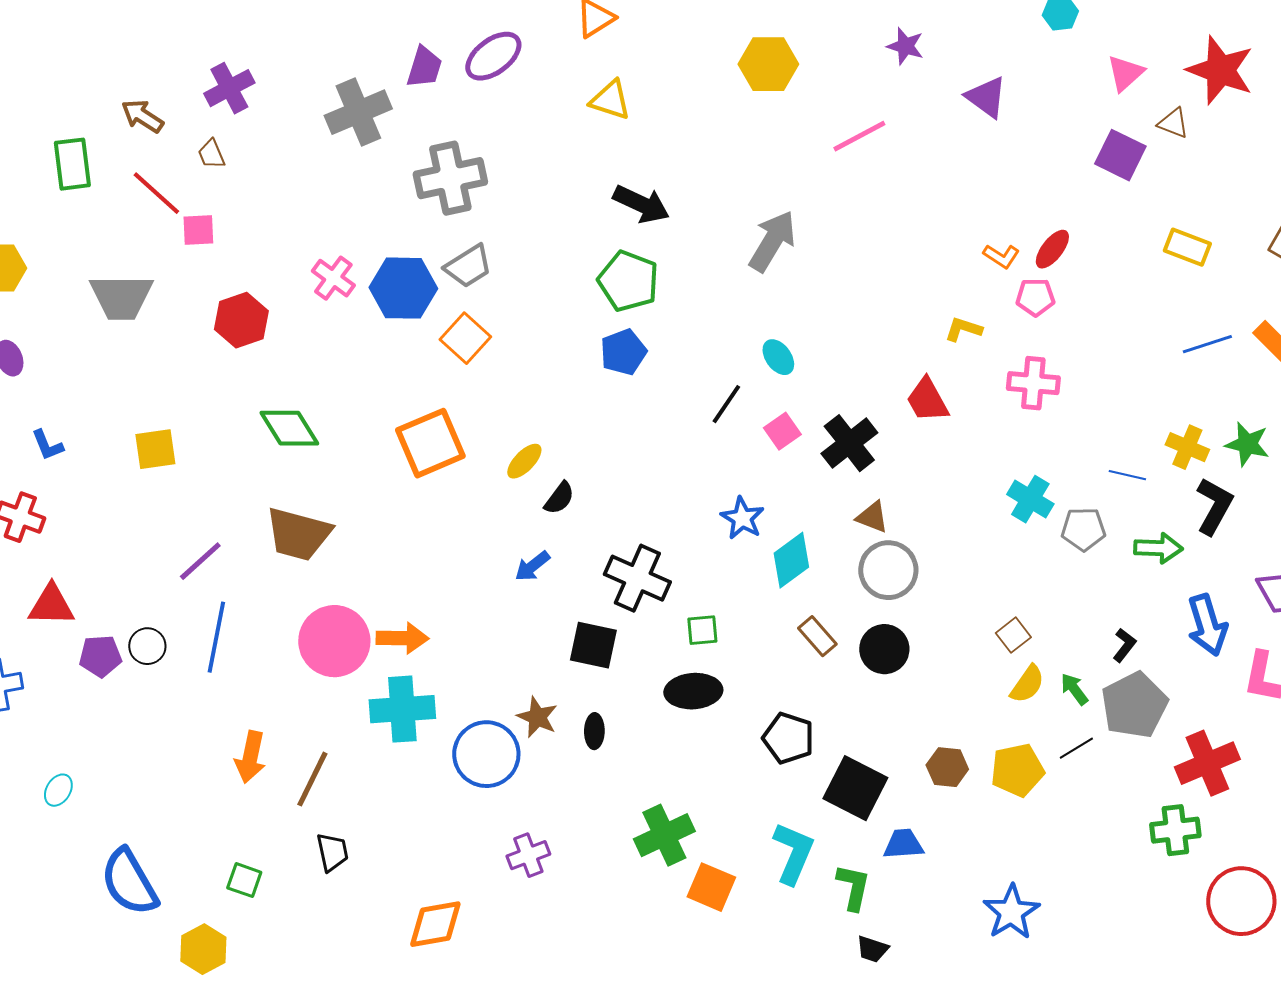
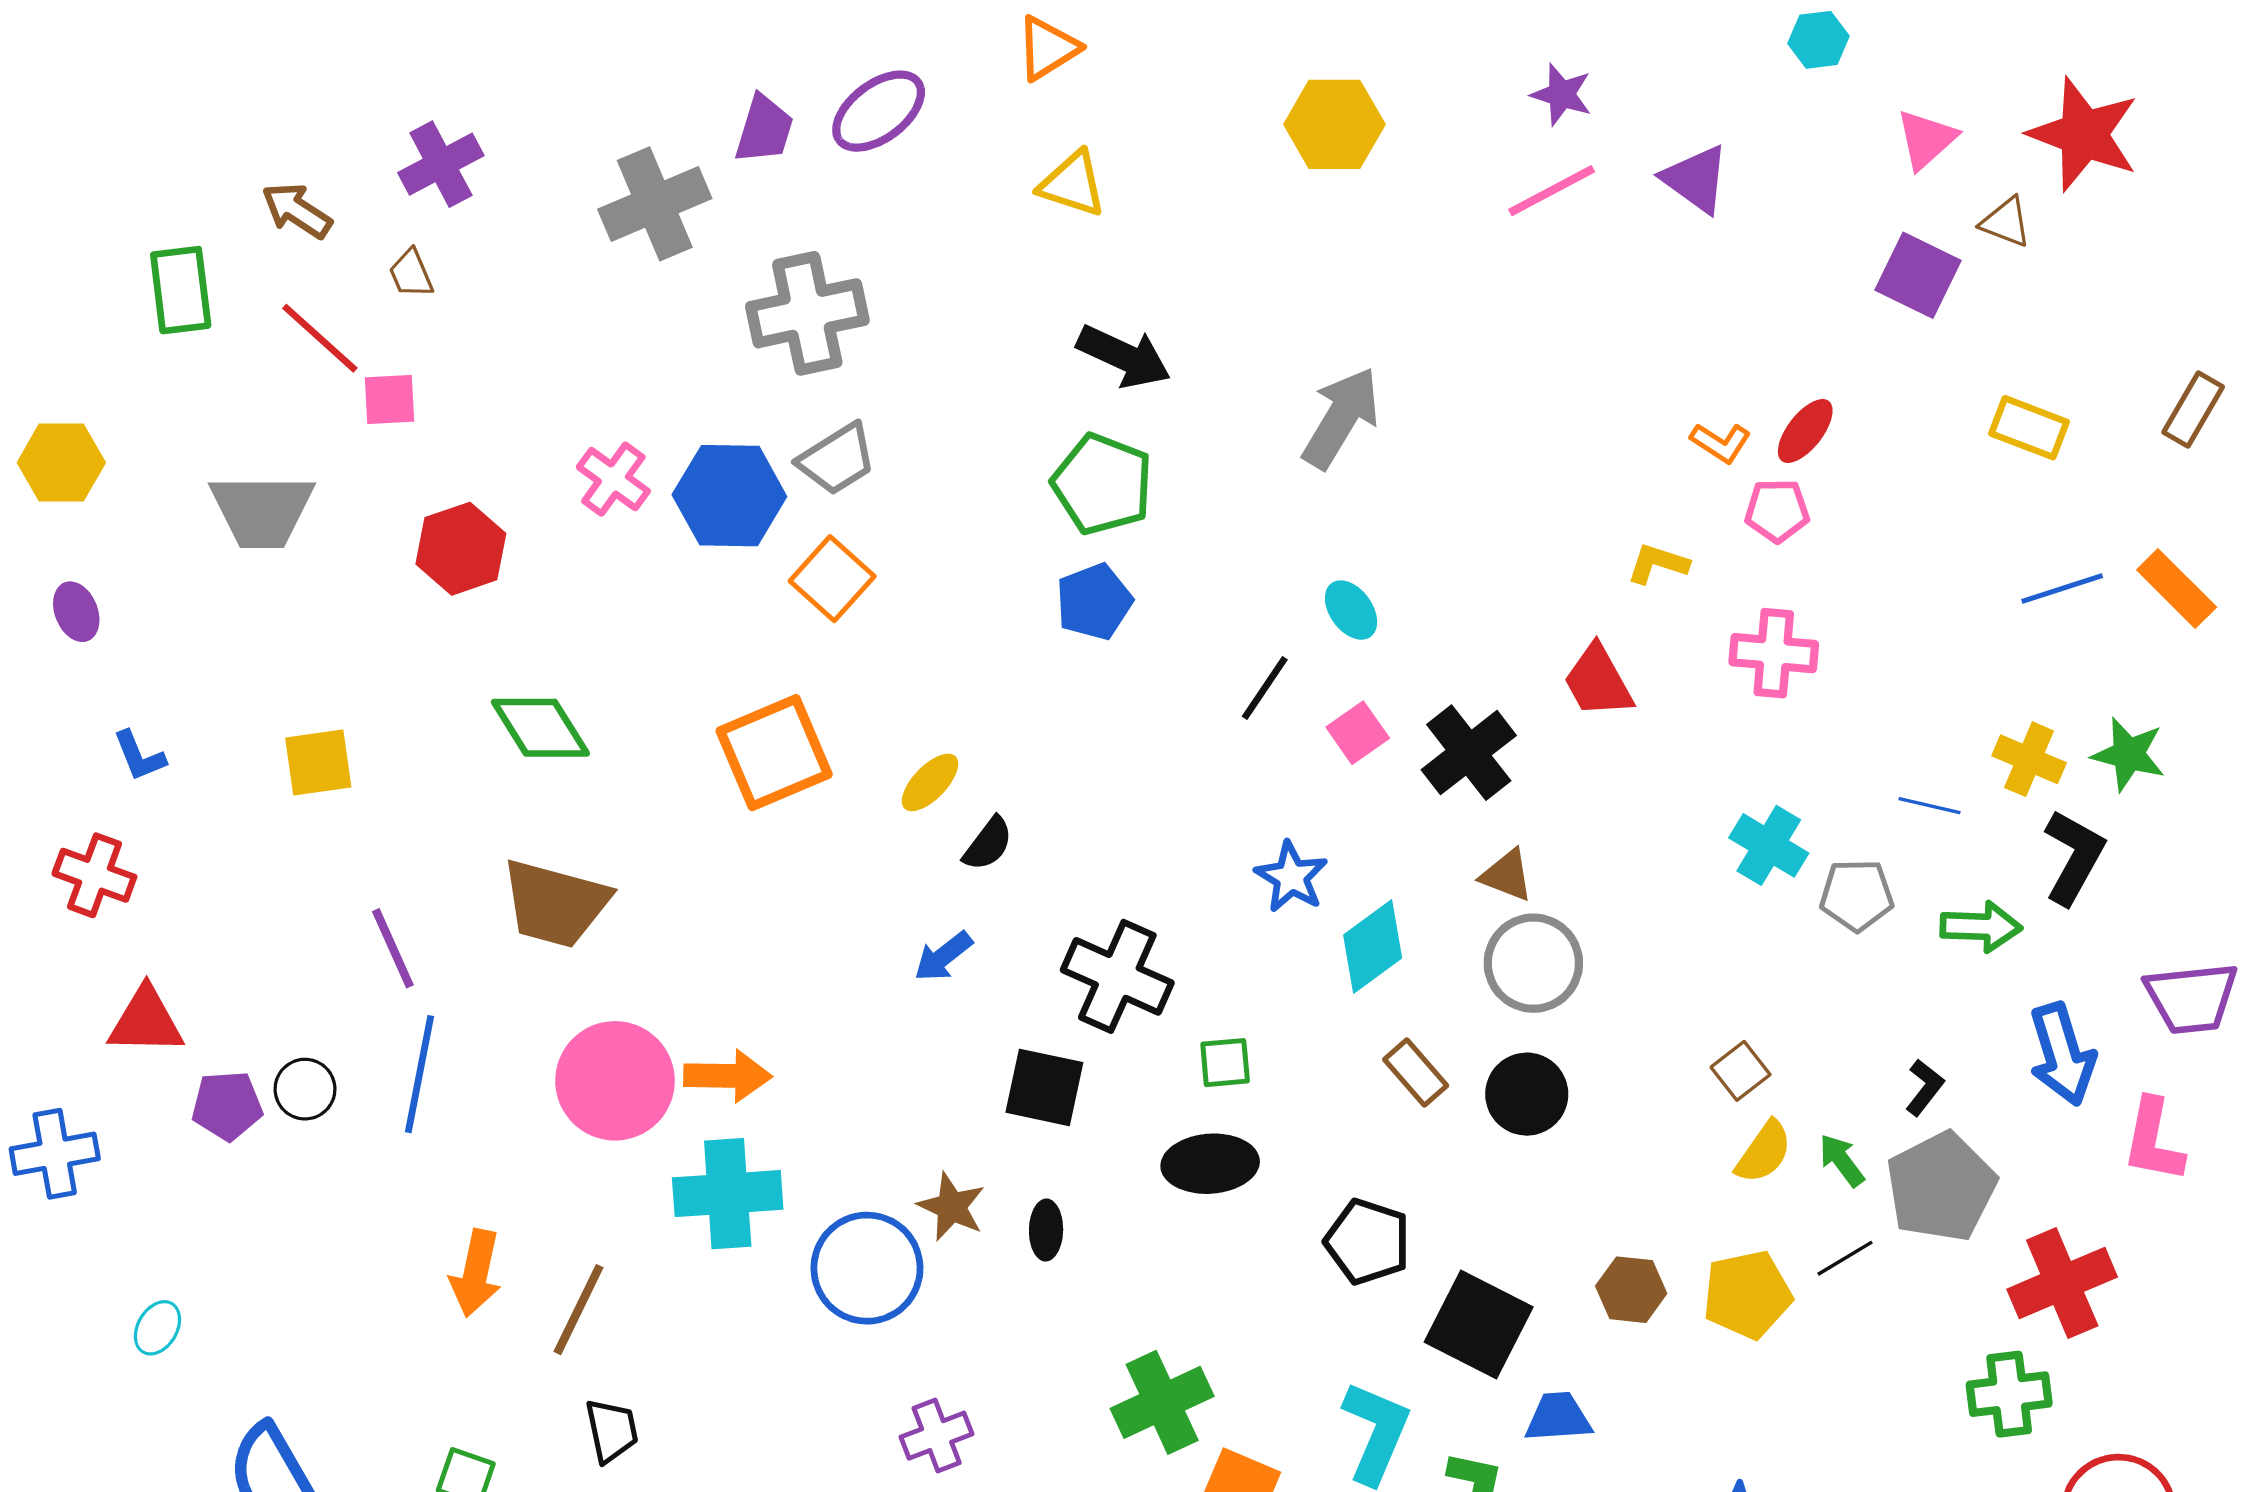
pink line: (859, 136) -> (1552, 191), moved
purple line: (200, 561) -> (393, 948), turned -72

